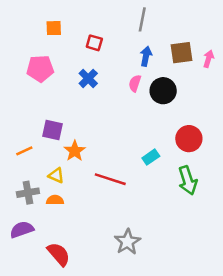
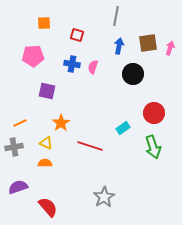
blue cross: (88, 78) -> (72, 64), turned -35
pink semicircle: (135, 83) -> (93, 67), moved
purple square: (53, 130) -> (47, 91), moved
gray cross: (28, 193) -> (14, 147), moved

